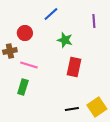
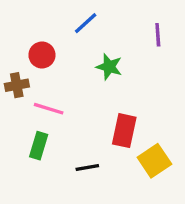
red rectangle: (74, 67) -> (124, 131), moved
yellow square: (97, 107) -> (154, 161), moved
black line: (72, 109) -> (87, 167), moved

